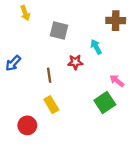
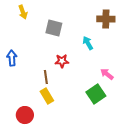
red star: (75, 62) -> (62, 61), moved
blue arrow: (13, 63) -> (12, 58), turned 133
brown line: (49, 75) -> (46, 77), moved

